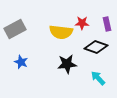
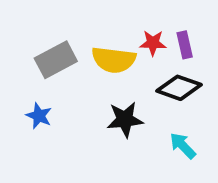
purple rectangle: (107, 24) -> (185, 45), moved
gray rectangle: (15, 29) -> (56, 60), moved

